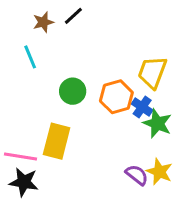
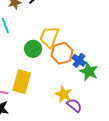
yellow trapezoid: (152, 72) -> (49, 37), moved
yellow star: (159, 172) -> (64, 94), moved

